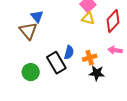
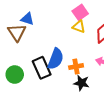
blue triangle: (37, 16) -> (27, 19), turned -40
blue semicircle: (69, 52) -> (56, 59), size x1.5

